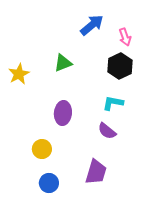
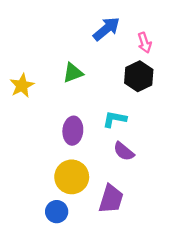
cyan L-shape: (113, 103) -> (114, 119), moved
yellow circle: (42, 149) -> (72, 177), moved, size x1.5

